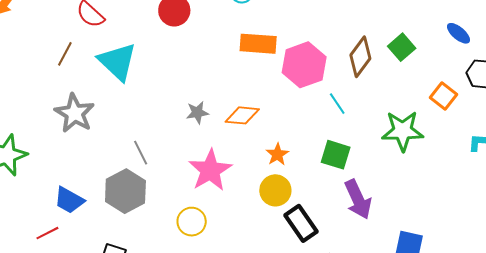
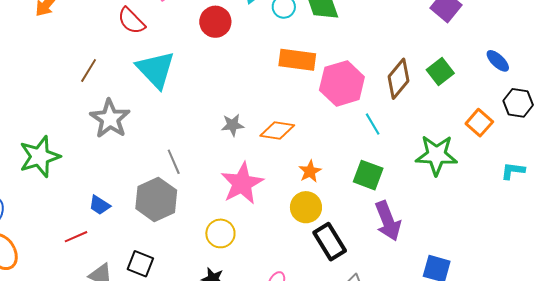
brown line: (65, 54) -> (89, 70), moved
blue trapezoid: (69, 200) -> (100, 205), size x0.7

